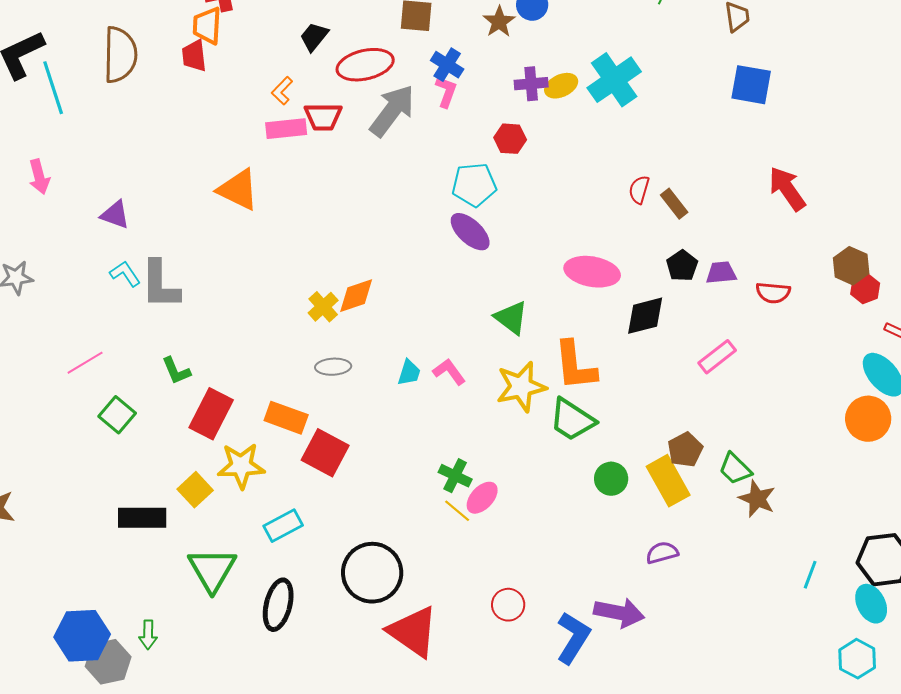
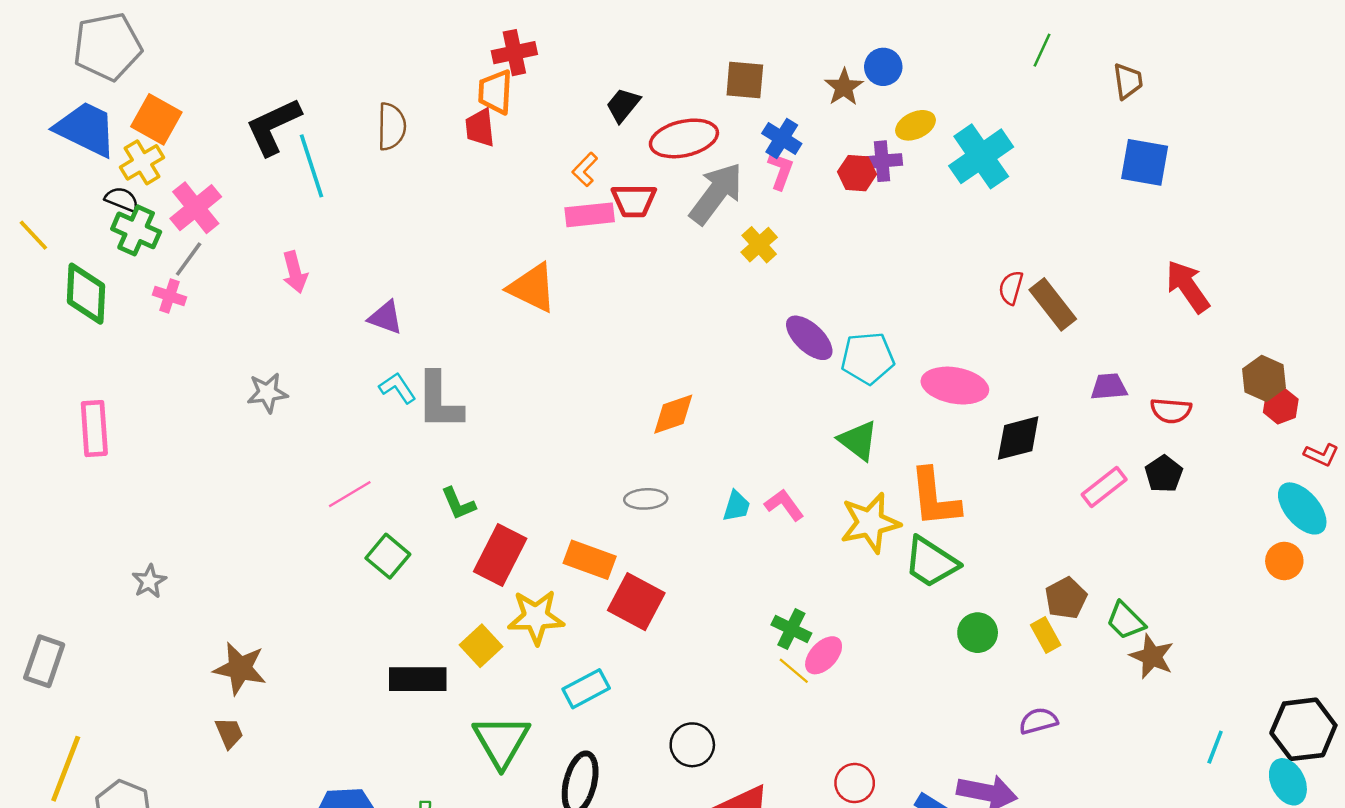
brown semicircle: (120, 55) -> (392, 127), size x0.7
yellow ellipse: (561, 86) -> (915, 125), moved
red hexagon: (510, 139) -> (857, 173), moved
cyan pentagon: (474, 185) -> (868, 358), moved
brown rectangle: (674, 204) -> (1053, 304), size x1.4
black pentagon: (682, 266) -> (1164, 474), moved
yellow cross: (323, 307) -> (759, 245), moved
orange circle: (868, 419) -> (1284, 561), size x0.7
yellow rectangle: (668, 481) -> (1046, 635), size x0.6
black circle: (372, 573) -> (692, 745), size x0.6

